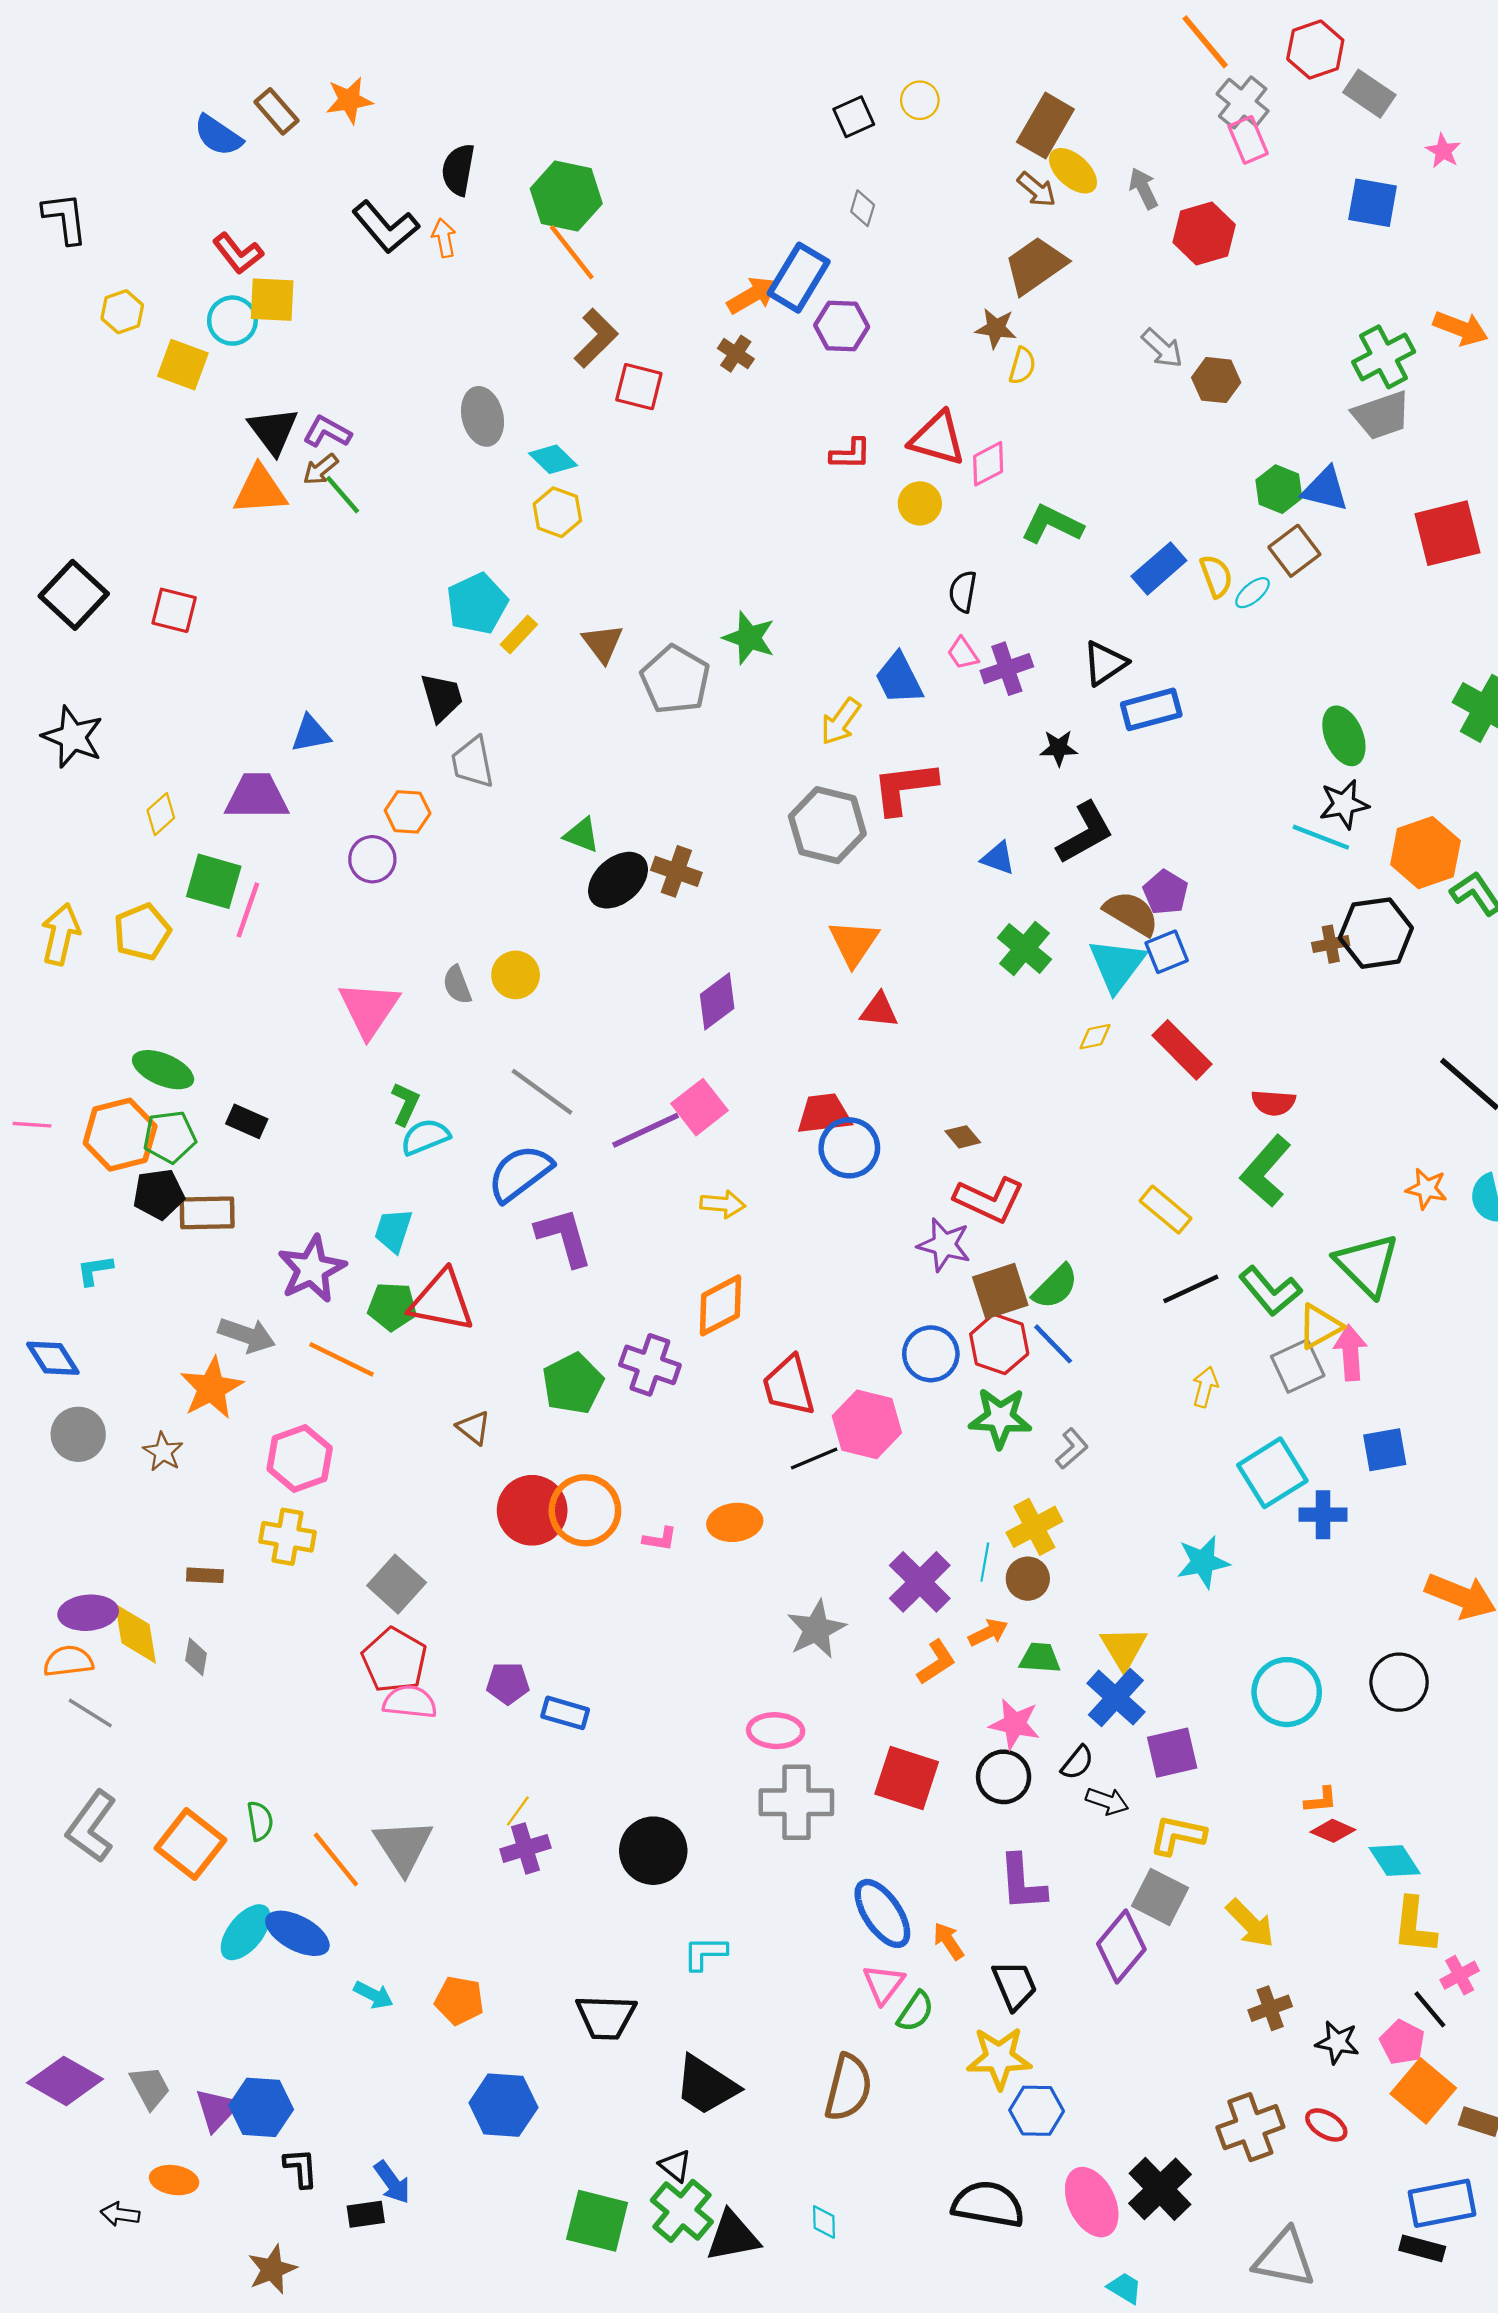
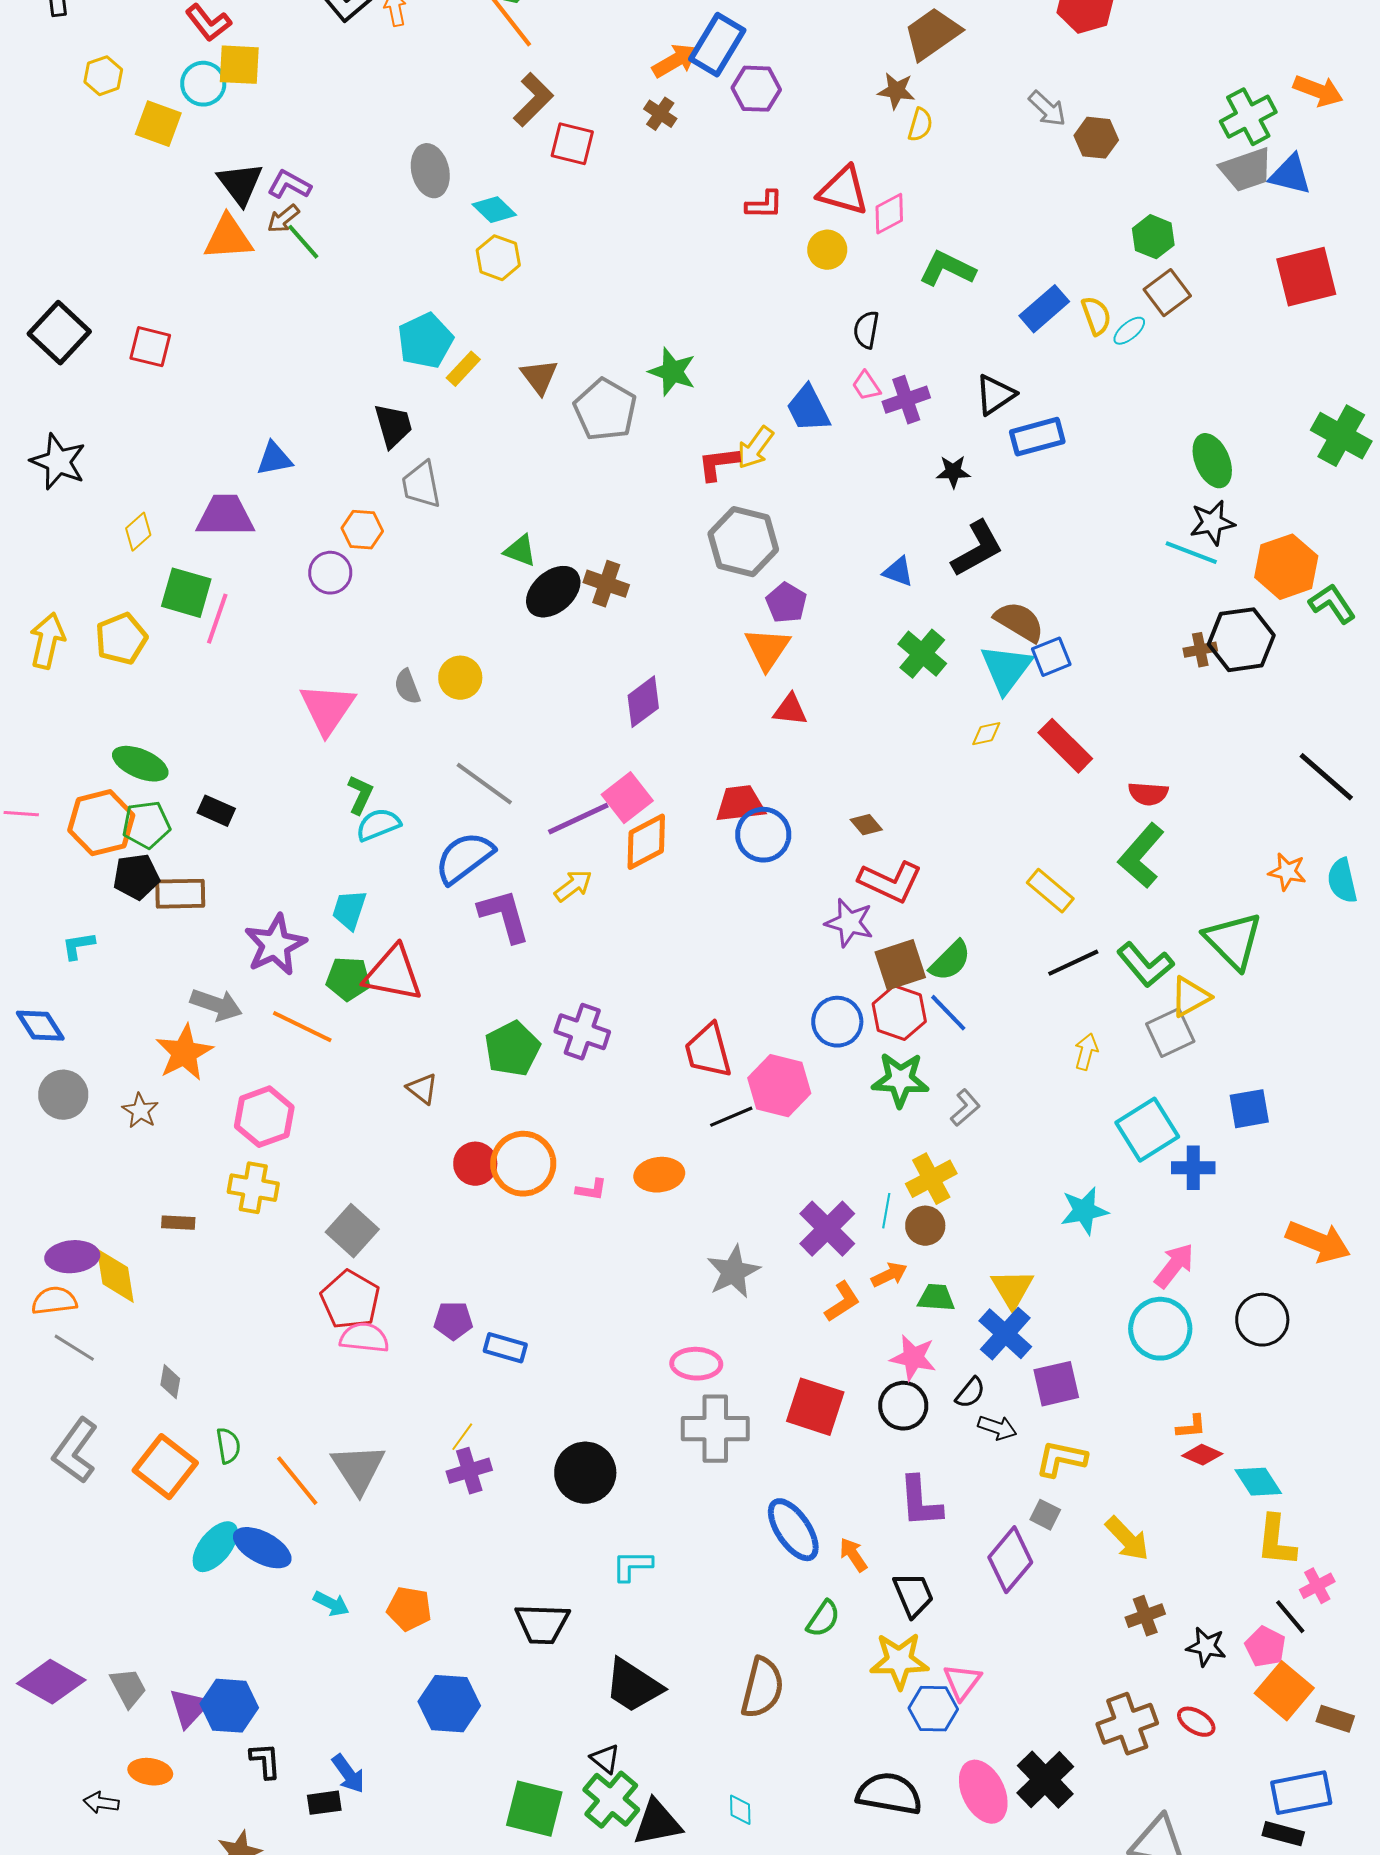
blue triangle: (1325, 489) -> (1290, 175), moved
red L-shape: (904, 788) -> (718, 464), moved, size x0.7
purple pentagon: (1165, 892) -> (786, 603), moved
yellow arrow: (723, 1204) -> (573, 886), moved, turned -42
orange diamond: (720, 1305) -> (646, 842), moved
pink arrow: (1351, 1353) -> (1174, 1266), moved, turned 42
red circle: (532, 1510) -> (475, 1164), size x0.7
gray diamond: (196, 1657) -> (170, 1382), moved
gray square: (1160, 1897) -> (1045, 1515), size x0.6
pink triangle: (883, 1984) -> (962, 1682), moved

